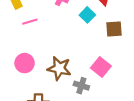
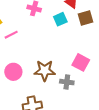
cyan square: (87, 15) -> (60, 19), turned 32
brown square: (114, 29) -> (85, 18), moved

